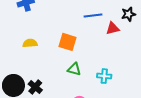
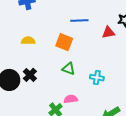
blue line: (93, 15) -> (79, 21), moved
black cross: (35, 87) -> (30, 75), moved

